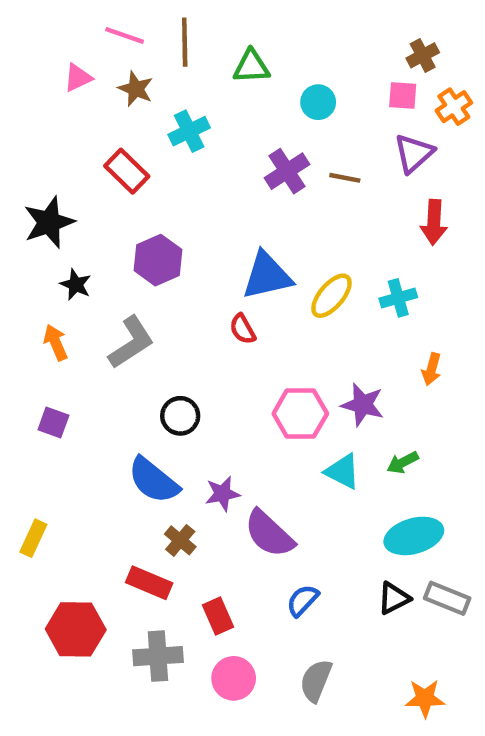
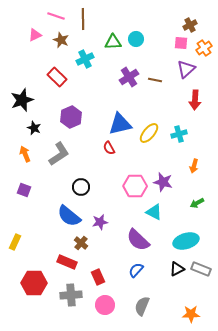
green triangle: (251, 67) -> (113, 42), moved
cyan circle: (318, 102) -> (136, 39), moved
green arrow: (403, 463) -> (197, 203), moved
purple semicircle: (269, 534) -> (138, 240), moved

